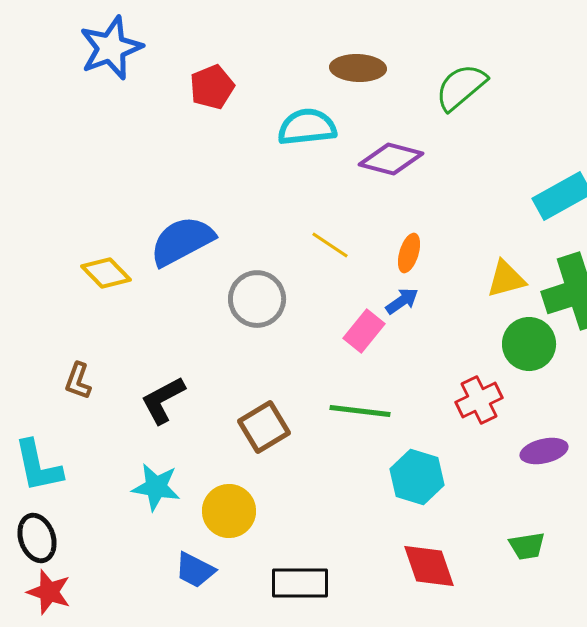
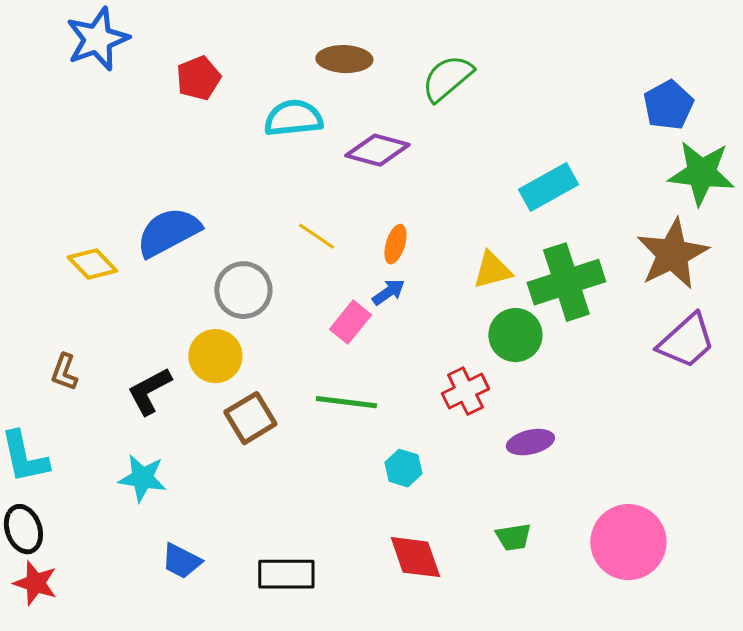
cyan hexagon: (417, 477) -> (403, 468), size x0.7
yellow circle: (229, 511) -> (215, 356), moved

